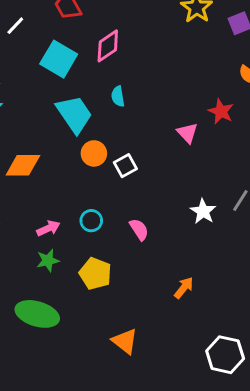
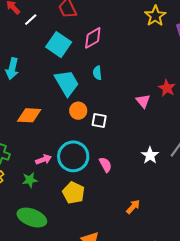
white square: (125, 166) -> (99, 120), turned 35
cyan circle: (91, 221) -> (73, 156), size x2.0
green star: (48, 260) -> (30, 180), moved

